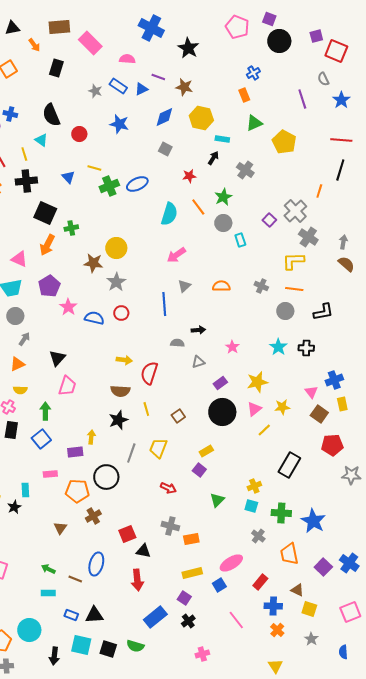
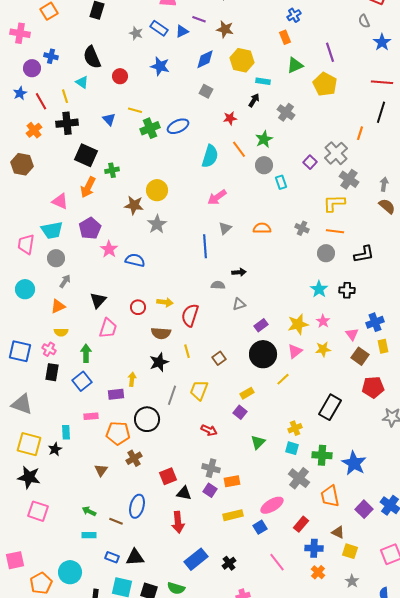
purple line: (302, 99) -> (330, 52), moved
red circle: (121, 313) -> (138, 307), moved
pink star: (232, 347) -> (323, 321), moved
yellow line: (264, 430) -> (283, 379), moved
gray cross: (258, 536) -> (299, 478), size x1.5
purple square: (184, 598) -> (210, 490), moved

